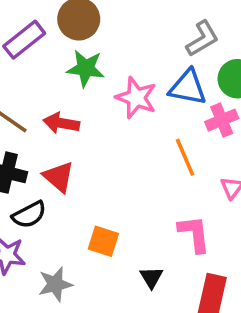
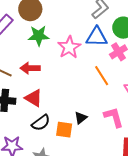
pink star: (136, 98) -> (69, 47), turned 30
black semicircle: (29, 215) -> (41, 123), moved
black triangle: (151, 277) -> (81, 118), moved, turned 32

